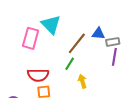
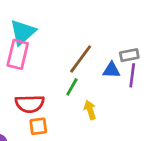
cyan triangle: (51, 24) -> (23, 32), moved, turned 35
blue triangle: (98, 34) -> (111, 70), moved

